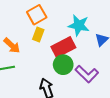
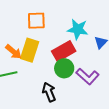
orange square: (37, 15) -> (36, 21), turned 30
yellow rectangle: (38, 34) -> (30, 50), moved, size x1.6

